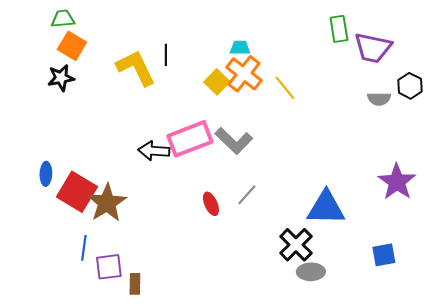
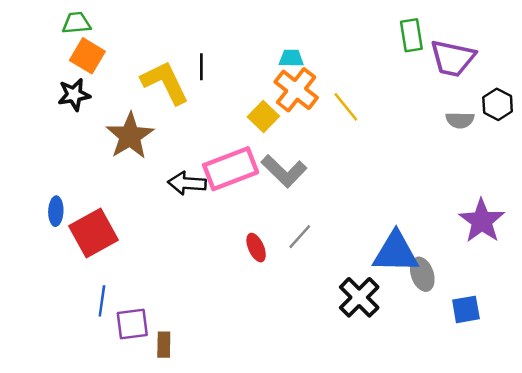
yellow square: (217, 82) -> (263, 116), moved
red square: (77, 192) -> (93, 233), turned 30
brown star: (107, 203) -> (130, 136), moved
gray ellipse: (311, 272) -> (422, 274), moved, turned 72

